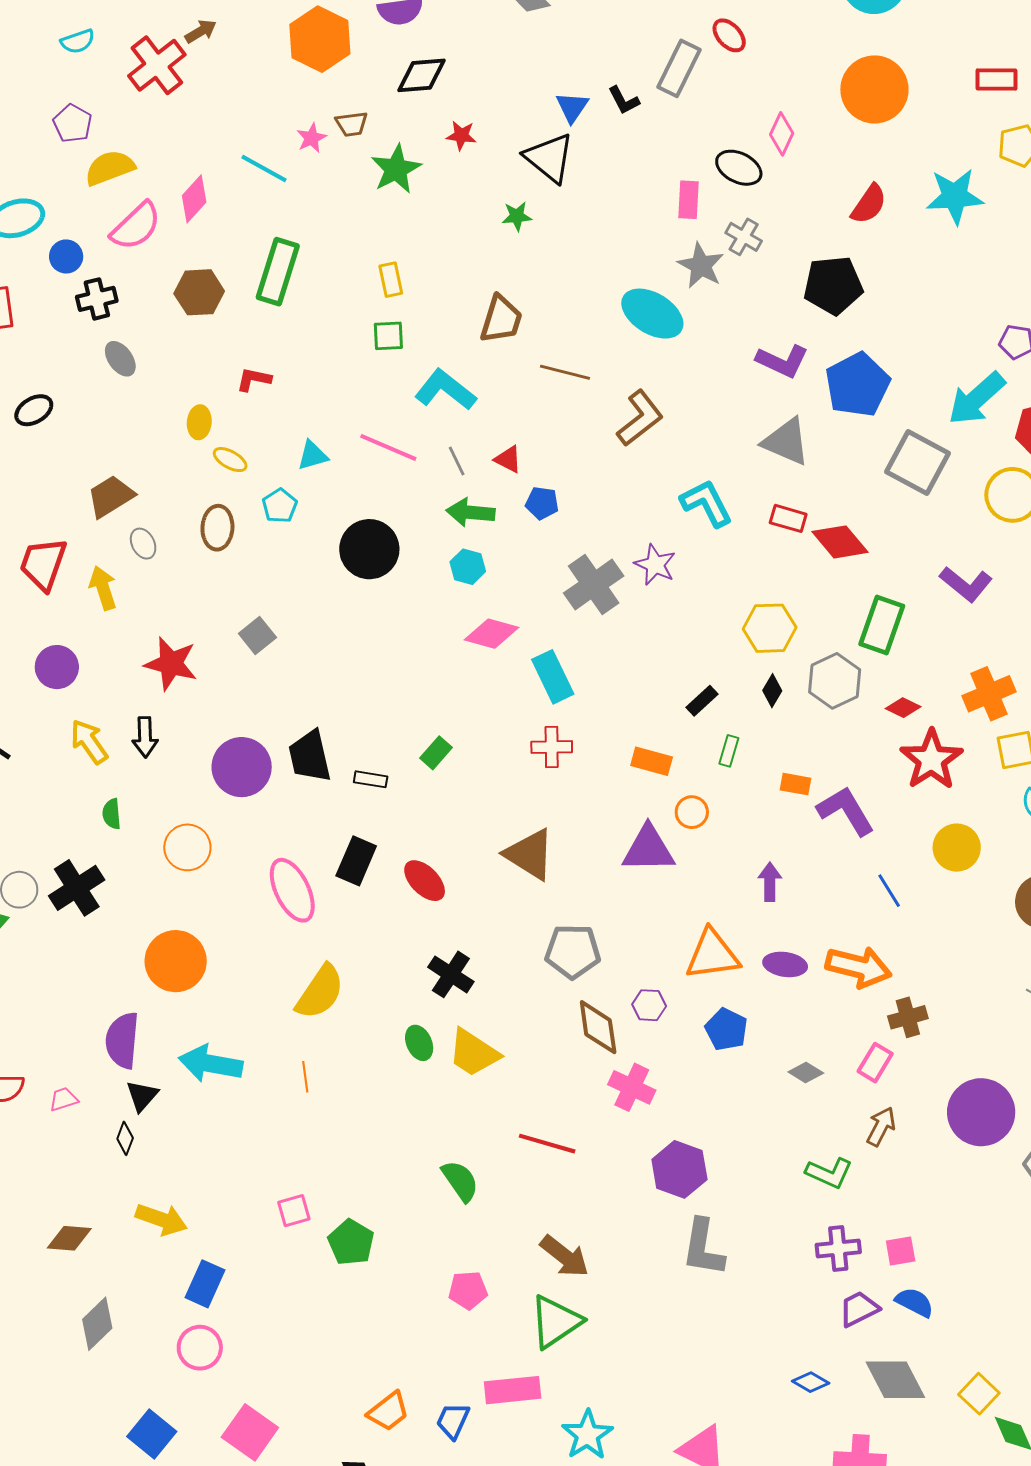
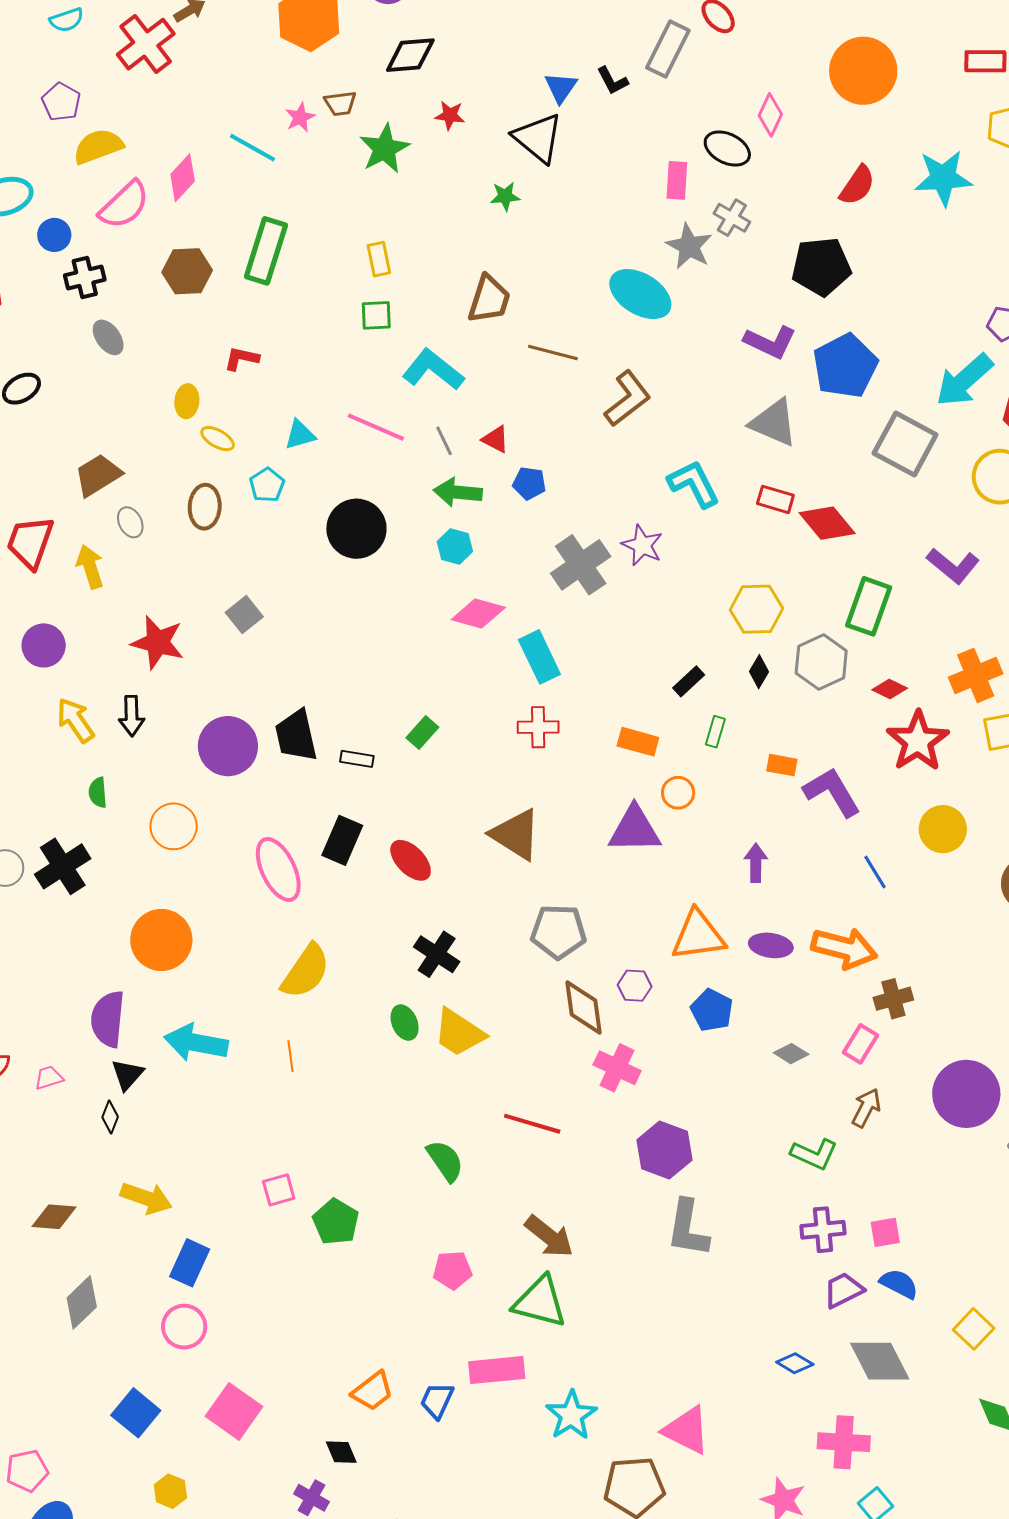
green triangle: (556, 1322) -> (540, 1302), turned 48
yellow square: (979, 1394) -> (974, 1329), moved

